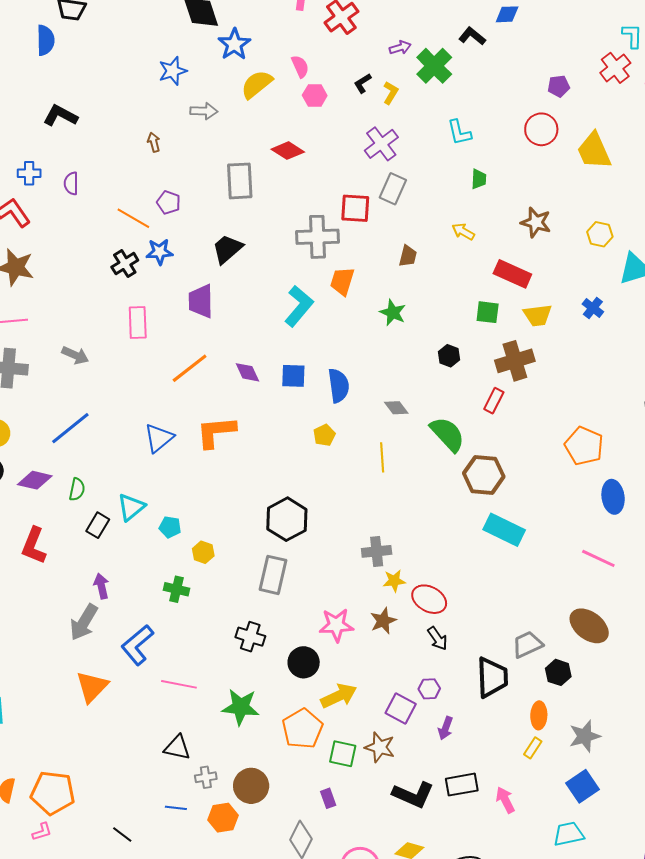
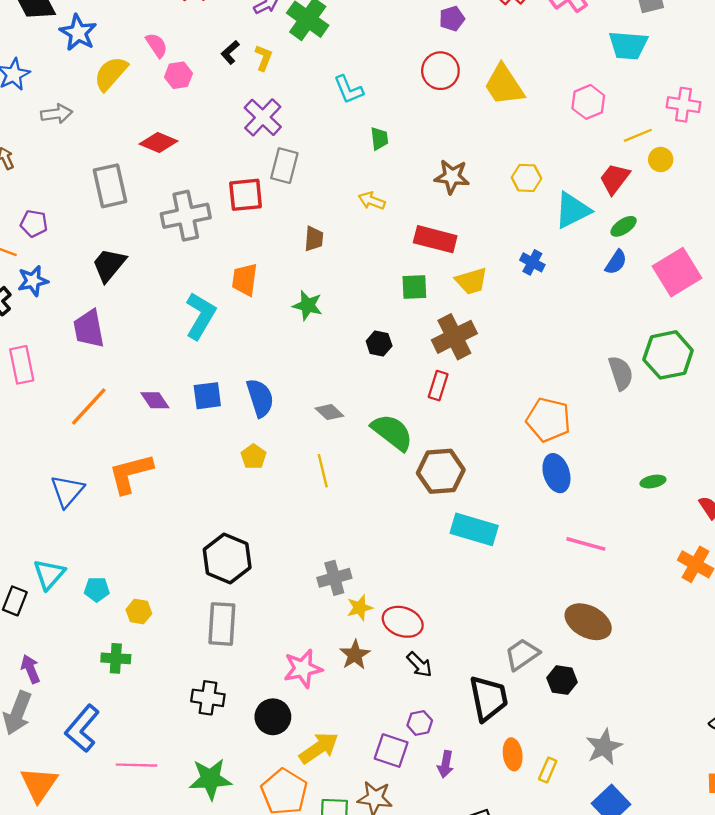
gray cross: (318, 237) -> (186, 216), moved
blue ellipse: (613, 497) -> (556, 473), moved
orange ellipse: (539, 715) -> (513, 754), moved

